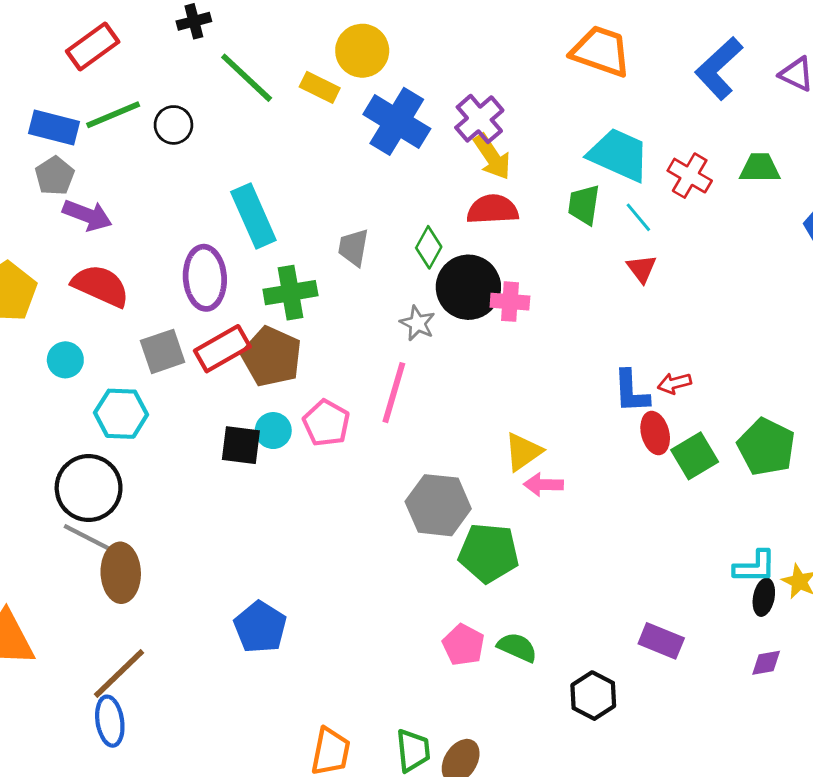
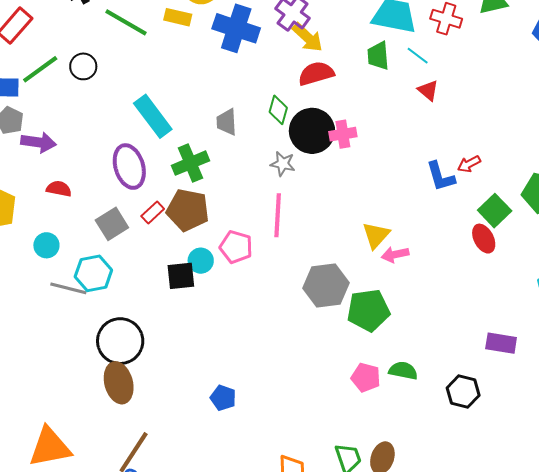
red semicircle: (101, 286) -> (59, 189), size x0.6
red rectangle: (222, 349) -> (153, 212), size x0.6
red ellipse: (655, 433) -> (484, 239), moved
black circle: (89, 488) -> (120, 341), moved
gray line: (88, 538) -> (68, 288), moved
blue pentagon: (260, 627) -> (223, 398), size x0.7

